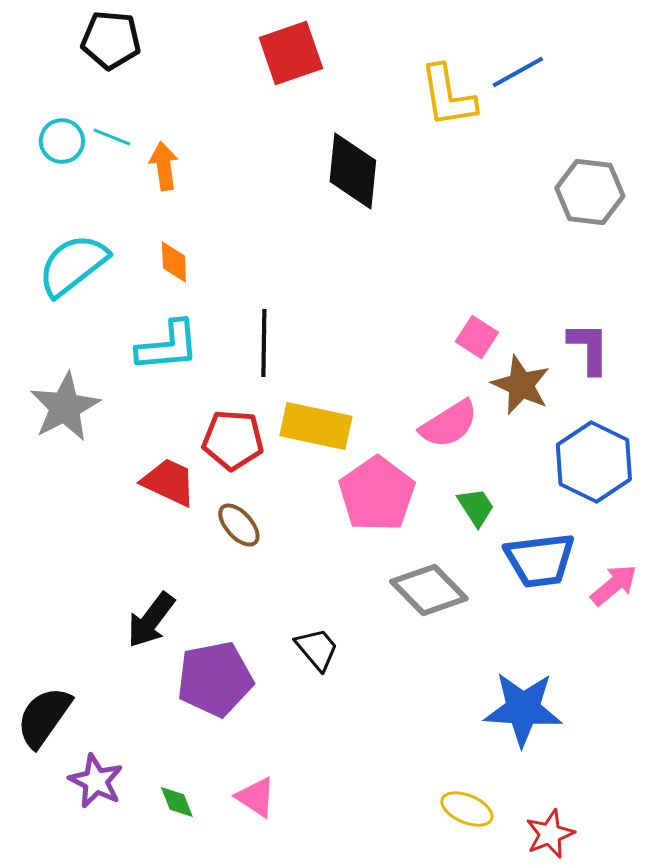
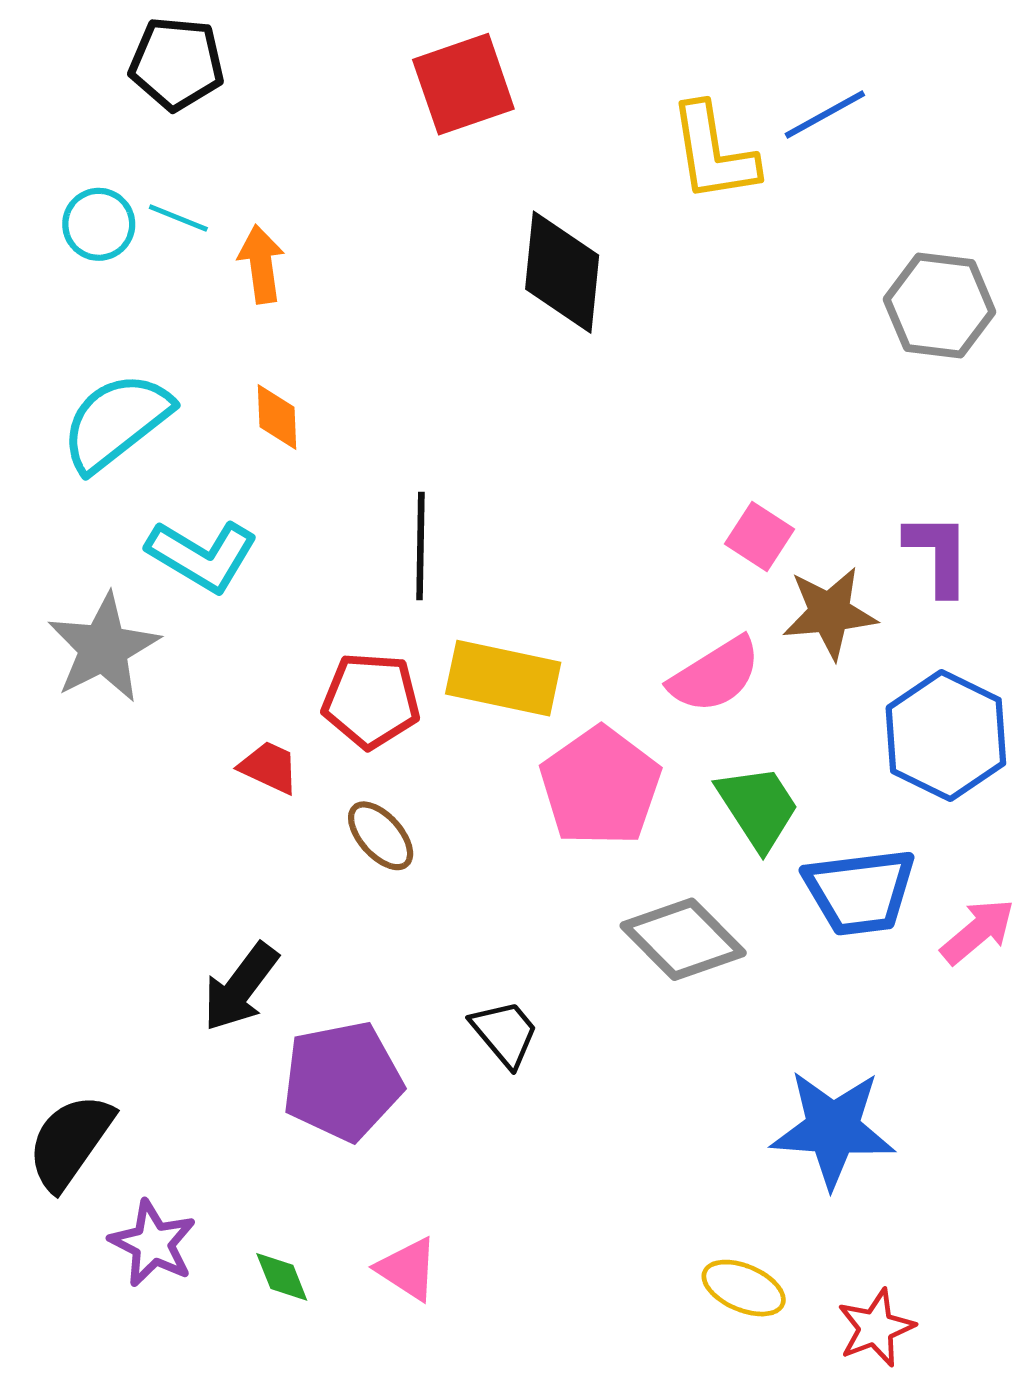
cyan L-shape: (168, 346) -> (202, 556), moved, turned 36
brown star: (521, 385) -> (830, 613), turned -30
red trapezoid: (169, 482) -> (269, 767), size x0.7
green trapezoid: (476, 507) -> (758, 807), size x1.4

